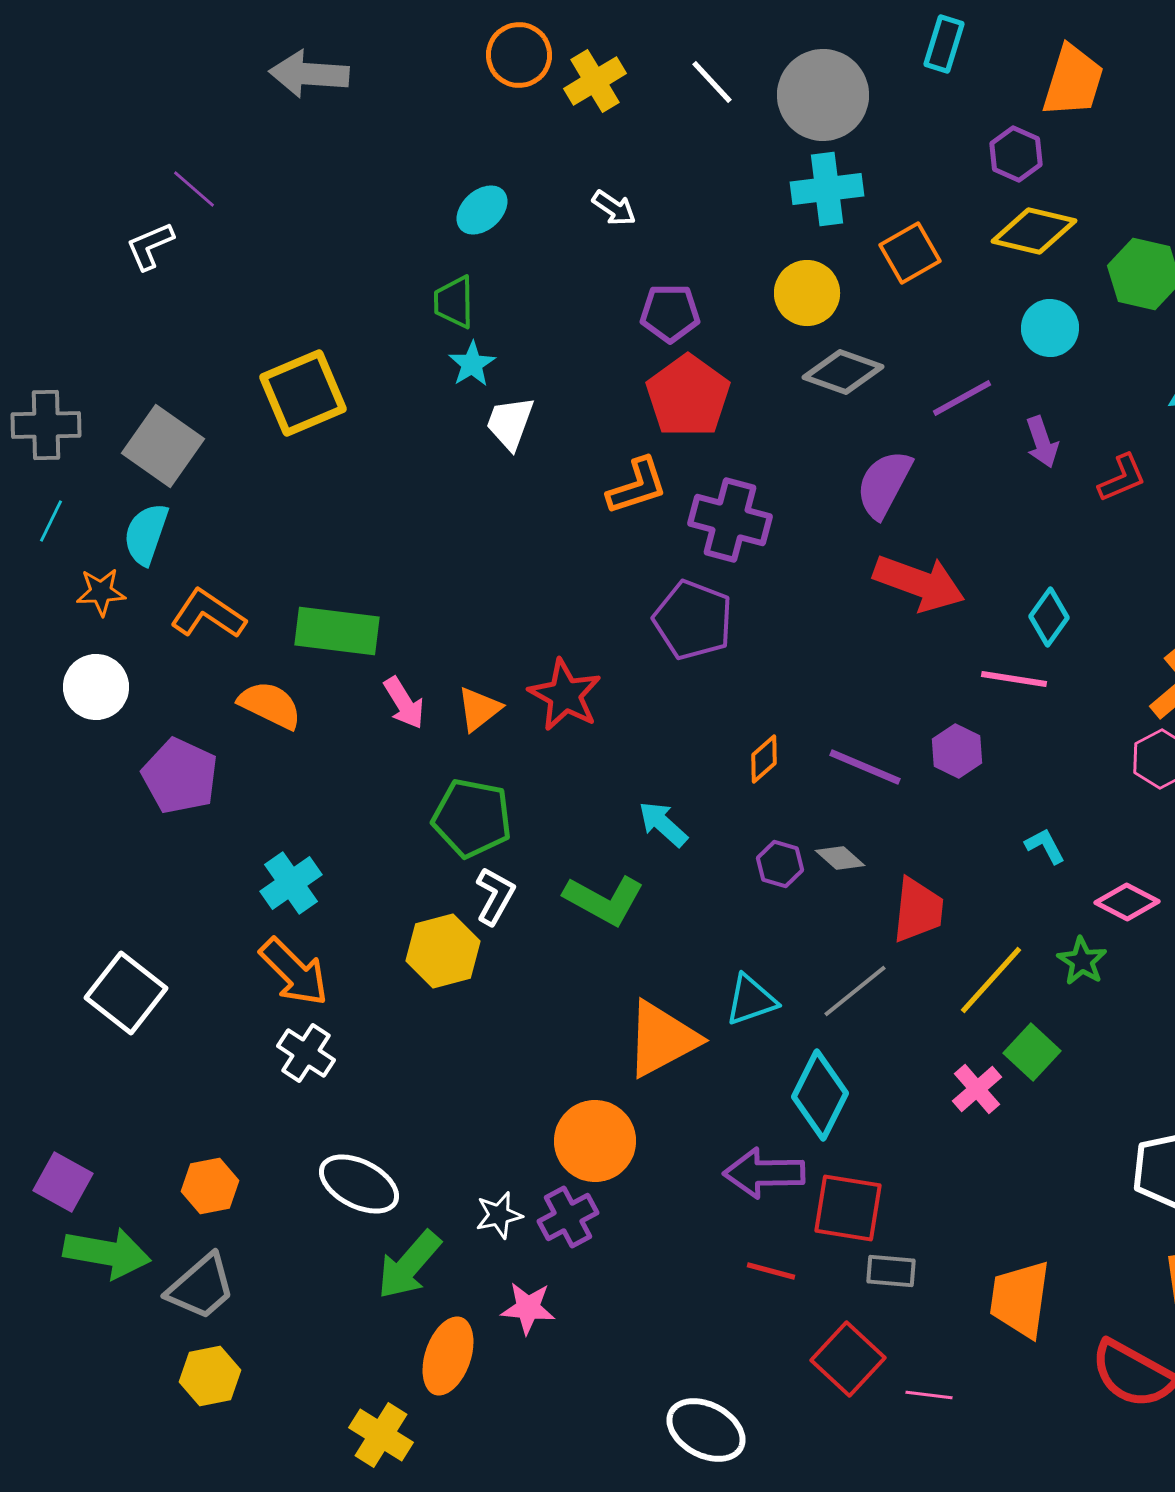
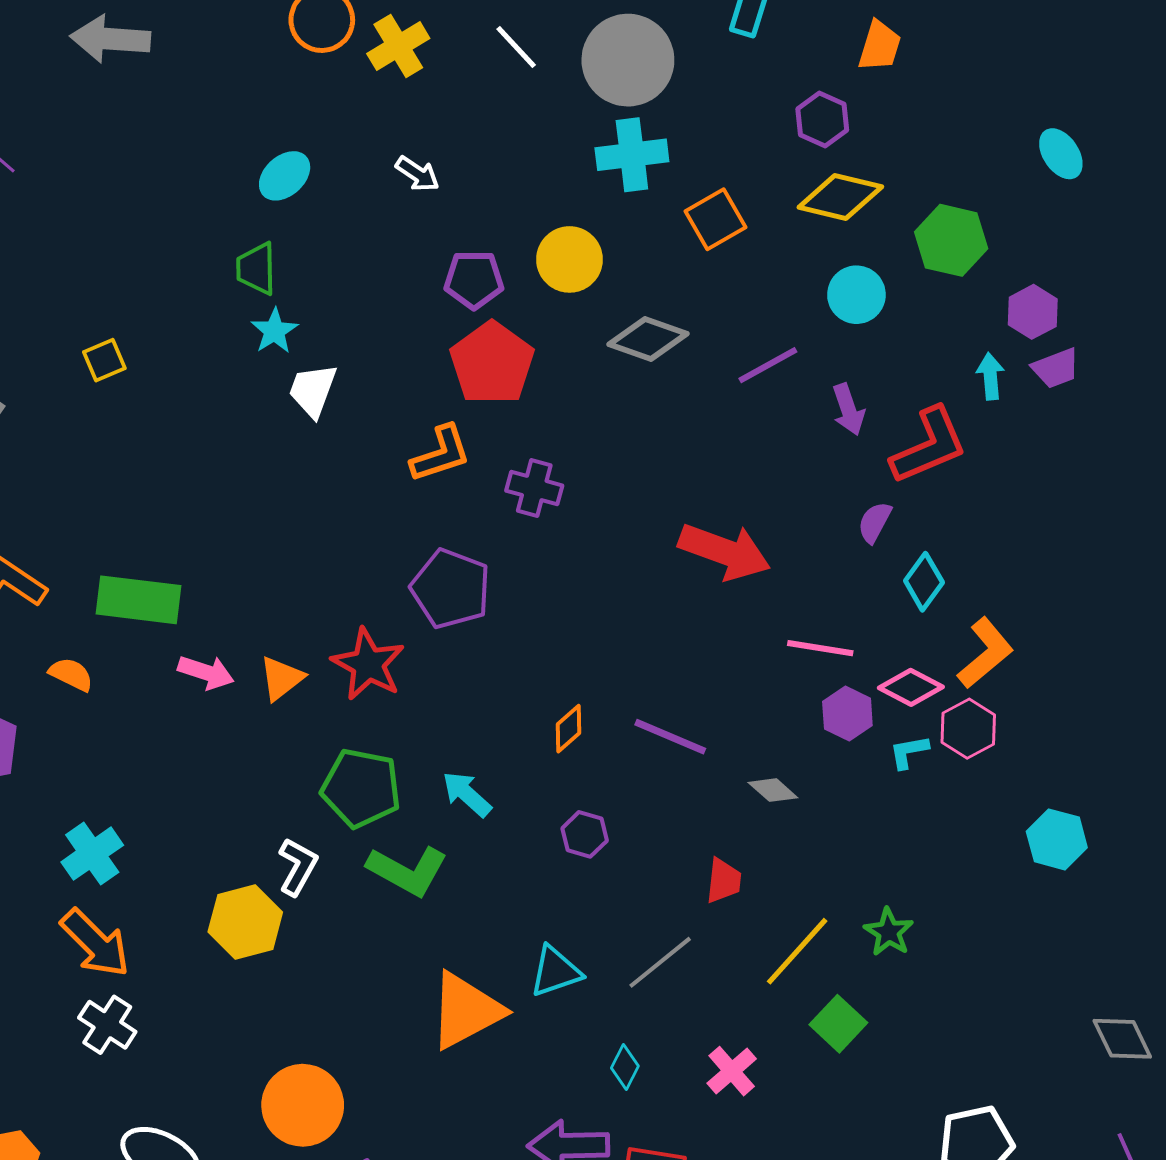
orange trapezoid: (1073, 81) -> (880, 46), size x0.7
yellow circle: (807, 293) -> (569, 259), moved
yellow square: (303, 393) -> (104, 360), size x0.5
red L-shape: (1122, 478) -> (929, 446), size x1.6
purple semicircle: (884, 484) -> (875, 522), moved, size x0.6
purple cross: (730, 520) -> (534, 488), size x0.7
cyan diamond: (1049, 617) -> (924, 582), moved
purple pentagon: (693, 620) -> (451, 589), moved
pink arrow: (404, 703) -> (206, 672), turned -40
orange semicircle: (270, 705) -> (71, 674), size x0.7
purple hexagon: (957, 751) -> (847, 714), moved
green pentagon: (472, 818) -> (361, 788), moved
cyan L-shape: (1045, 846) -> (909, 752), moved, turned -72
gray diamond: (840, 858) -> (773, 790), moved
pink diamond: (1127, 902) -> (911, 687), moved
red trapezoid: (918, 910) -> (724, 881), size x0.7
pink cross: (977, 1089) -> (732, 1071), moved
cyan diamond: (820, 1095) -> (625, 1067), size x0.5
orange circle: (595, 1141) -> (303, 1105), moved

